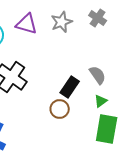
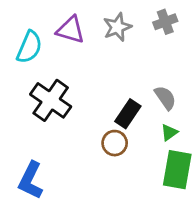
gray cross: (98, 18) -> (165, 22), turned 36

